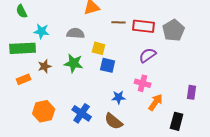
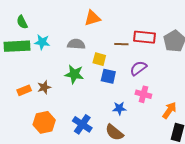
brown line: (119, 22) -> (121, 44), moved
green rectangle: (23, 48) -> (17, 46), moved
purple semicircle: (148, 55) -> (138, 68), moved
brown star: (45, 66) -> (44, 87), moved
orange arrow: (156, 102) -> (169, 110), moved

